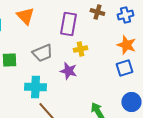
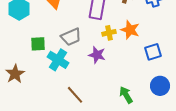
orange star: (126, 45) -> (130, 30), moved
cyan cross: (35, 87) -> (58, 60), moved, turned 30

